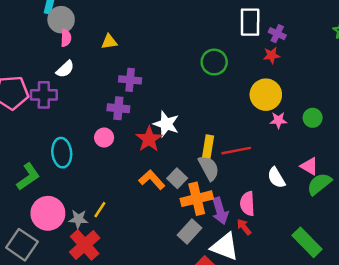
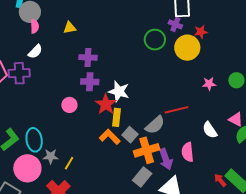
purple cross: (277, 34) -> (175, 24), moved
yellow circle: (266, 95) -> (187, 48), moved
purple cross: (118, 108) -> (90, 82), moved
yellow rectangle: (208, 146) -> (117, 117), moved
cyan ellipse: (62, 153) -> (34, 140), moved
gray semicircle: (209, 168) -> (155, 125), turned 80
gray star: (78, 219) -> (51, 156), moved
red arrow: (244, 227) -> (220, 180), moved

